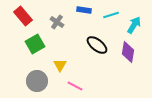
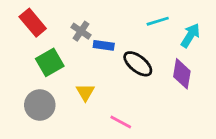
blue rectangle: (84, 10) -> (104, 45), moved
gray circle: (37, 81) -> (40, 105), moved
pink line: (75, 86) -> (121, 122), moved

